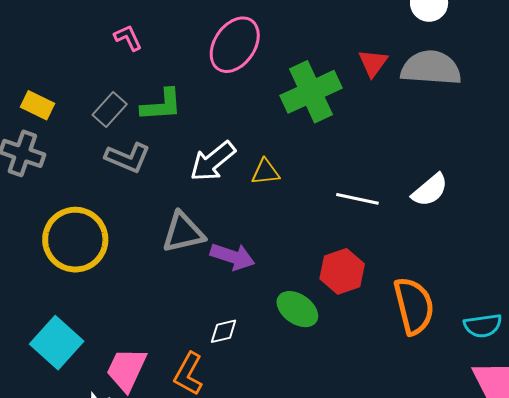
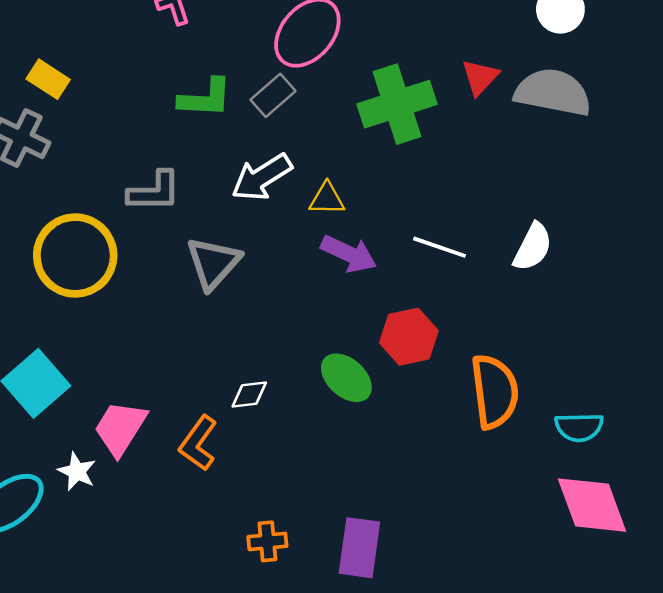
gray rectangle: (110, 109) -> (273, 95), moved
gray L-shape: (128, 158) -> (154, 191), moved, turned -30
white semicircle: (430, 190) -> (533, 247), turned -30
gray triangle: (183, 232) -> (213, 263), turned -42
purple arrow: (233, 257) -> (349, 254), moved

